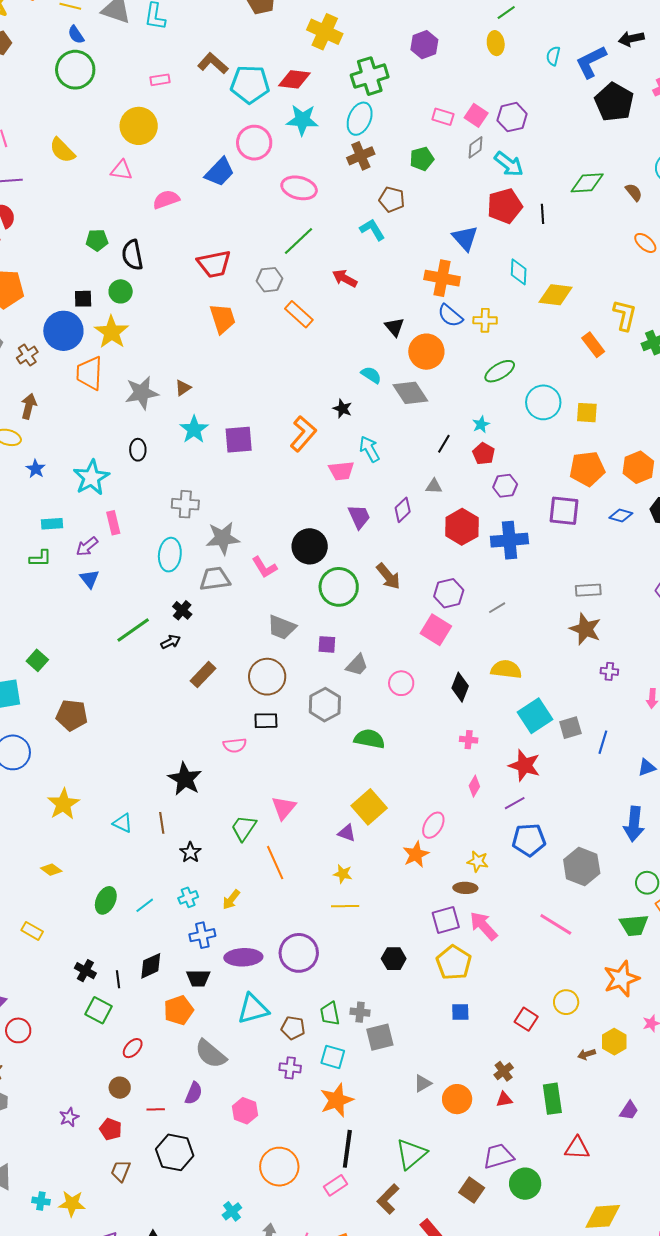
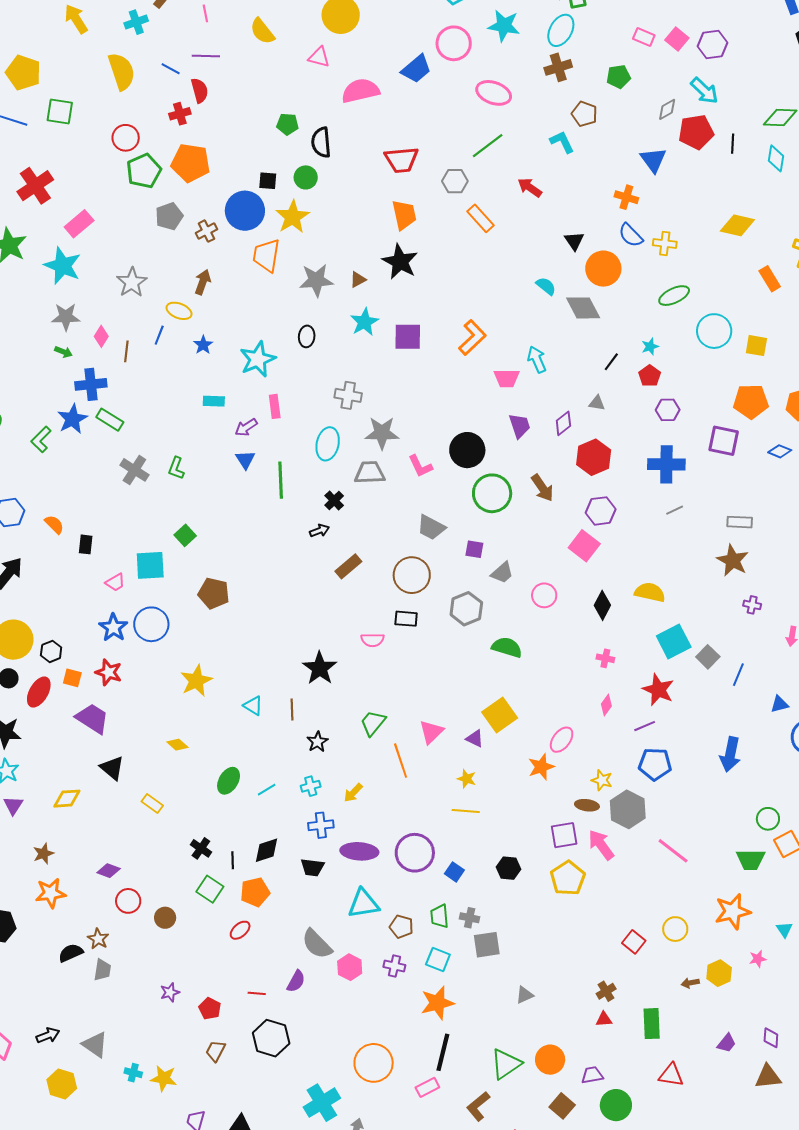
gray diamond: (476, 147) -> (667, 109), moved
pink semicircle: (166, 199) -> (360, 91), size x1.4
cyan diamond: (519, 272) -> (776, 158), moved
orange cross: (442, 278) -> (626, 197), size x0.7
black star: (342, 409) -> (400, 262), moved, size x1.8
red hexagon: (462, 527) -> (594, 457), moved
green L-shape: (40, 558) -> (176, 468), moved, turned 105
gray line: (497, 608) -> (675, 510), moved
green line: (133, 630) -> (281, 480), moved, turned -63
gray square: (570, 728) -> (708, 657), turned -35
pink triangle: (284, 808) -> (431, 732), moved
blue arrow: (634, 824) -> (730, 754), moved
gray hexagon: (582, 867) -> (628, 809), moved
orange pentagon: (179, 1010) -> (255, 892), moved
blue square: (460, 1012) -> (454, 872), moved, turned 30
brown circle: (120, 1088) -> (165, 918), moved
orange circle: (457, 1099) -> (550, 1060), moved
pink hexagon: (245, 1111) -> (350, 967), moved
purple trapezoid: (498, 1156) -> (592, 1075), size x0.7
cyan cross: (232, 1211) -> (322, 1103), size x1.8

